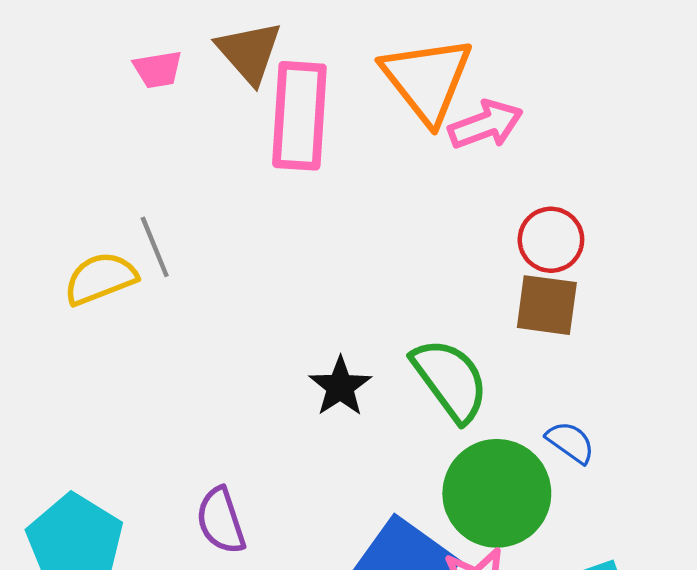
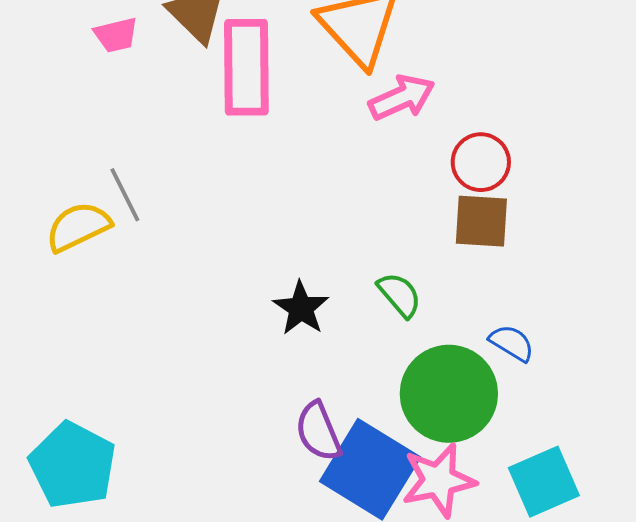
pink arrow: (486, 125) -> (402, 98), moved
green semicircle: (450, 380) -> (400, 295), size x0.6
purple semicircle: (221, 521) -> (318, 431), moved

